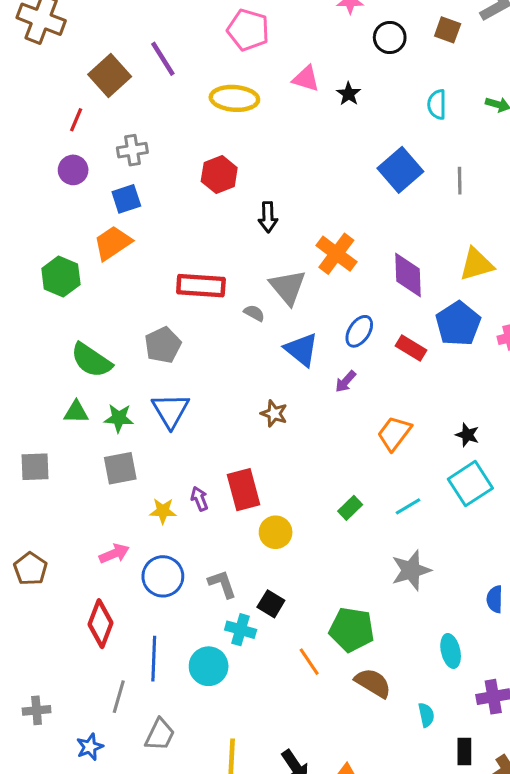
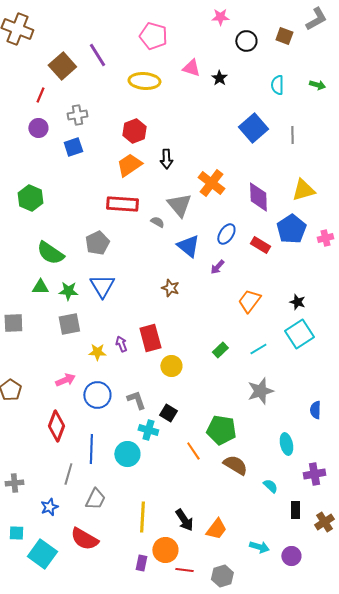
orange trapezoid: (113, 243) -> (129, 165), moved
cyan semicircle: (426, 715) -> (270, 486), turned -35

